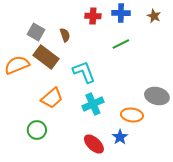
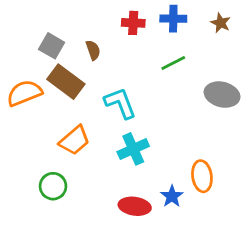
gray ellipse: (157, 96) -> (222, 95), moved
orange ellipse: (132, 115) -> (202, 176), moved, turned 75
red ellipse: (94, 144) -> (135, 206), turned -35

